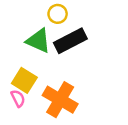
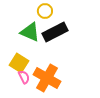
pink semicircle: (18, 98) -> (24, 77), moved

